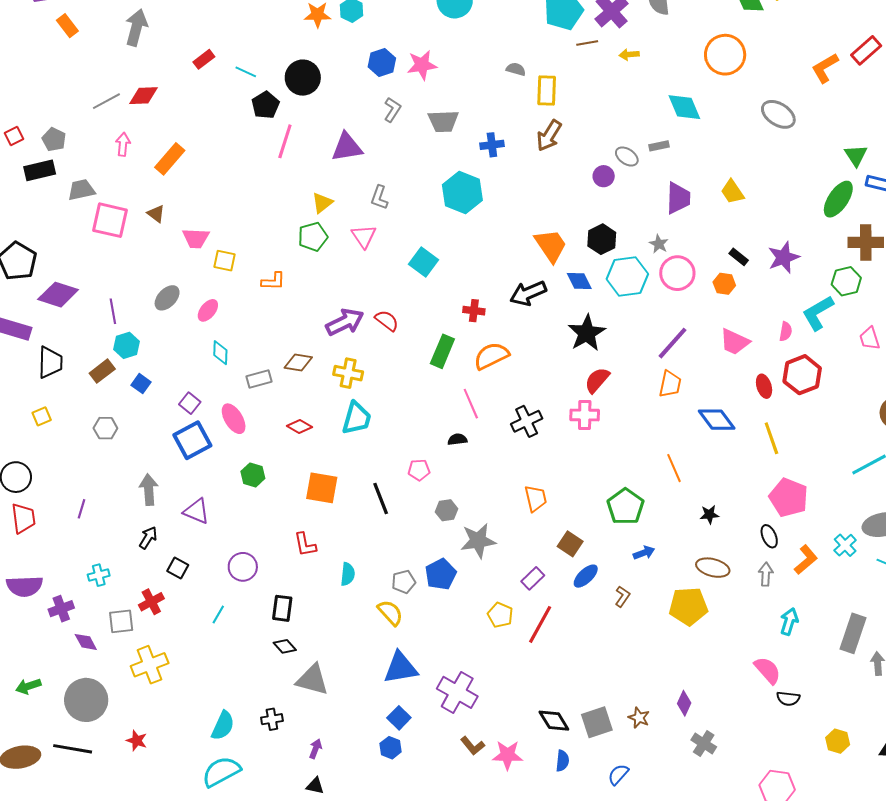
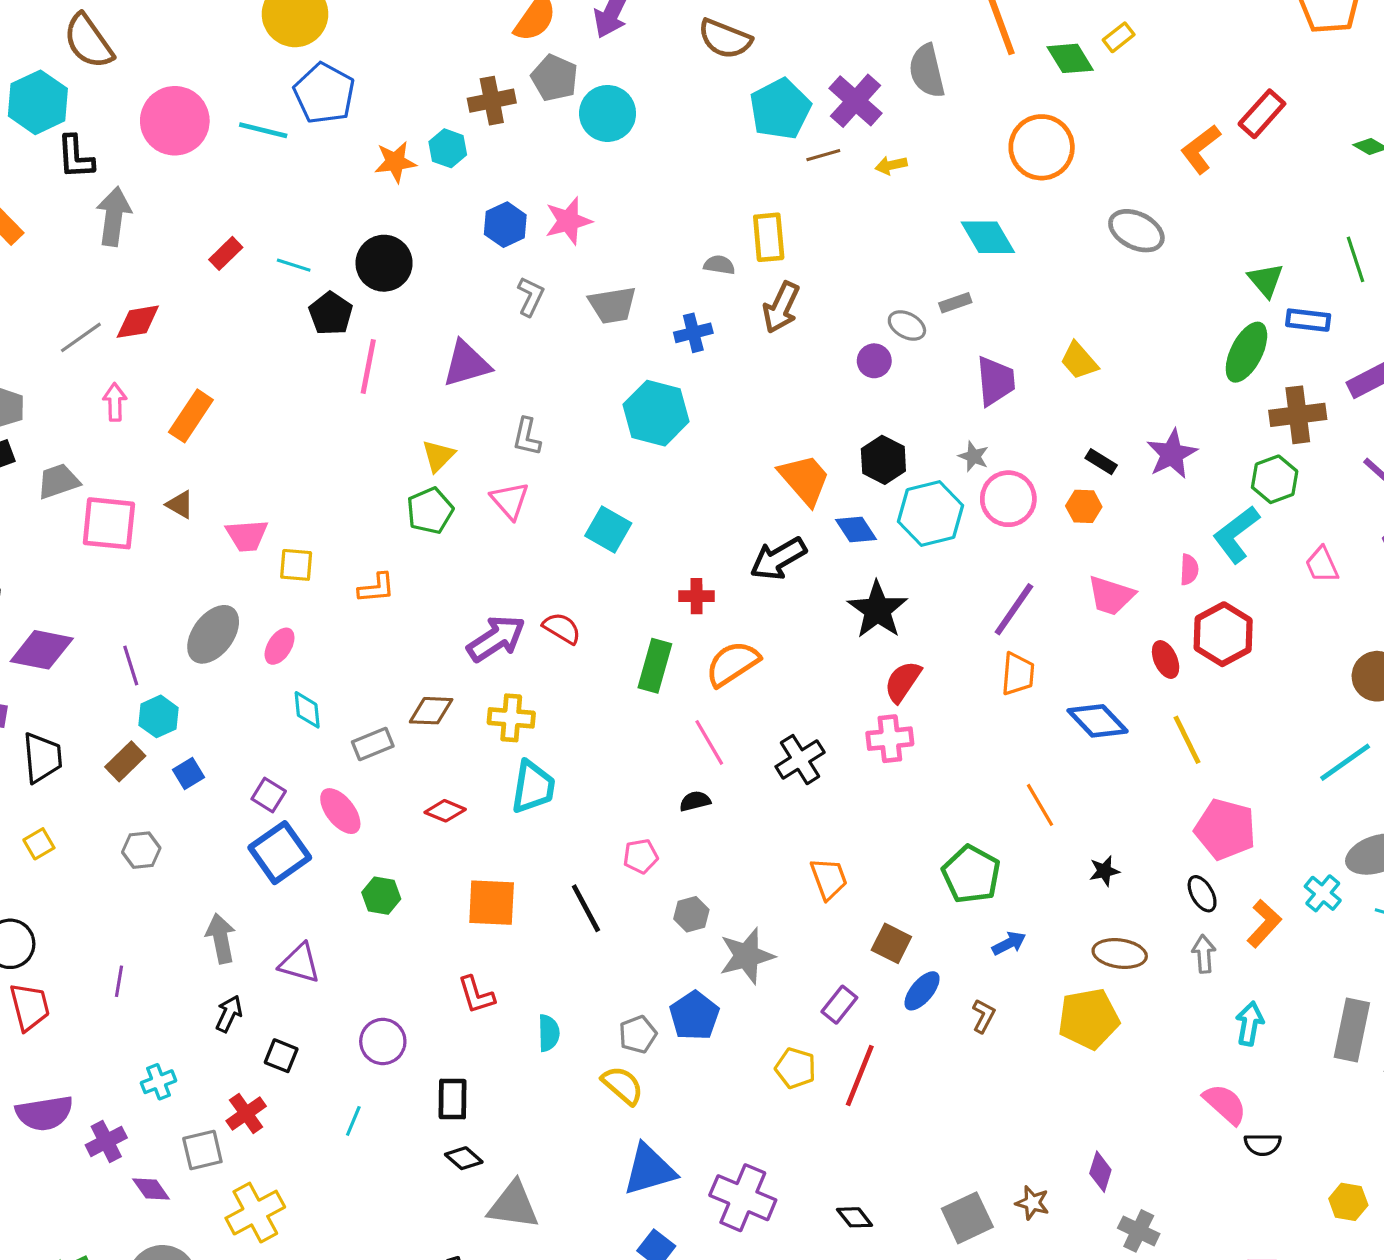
gray semicircle: (516, 69) -> (719, 265), moved
gray ellipse: (167, 298) -> (213, 634), size x1.4
blue square: (141, 384) -> (189, 774), turned 30
black diamond: (554, 721) -> (855, 1217), moved, size x0.7

